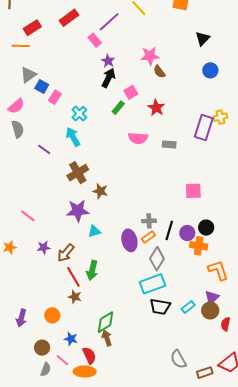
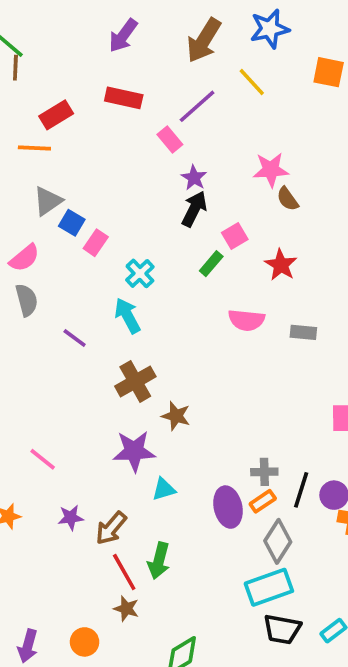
red rectangle: (69, 18) -> (124, 98), turned 48

